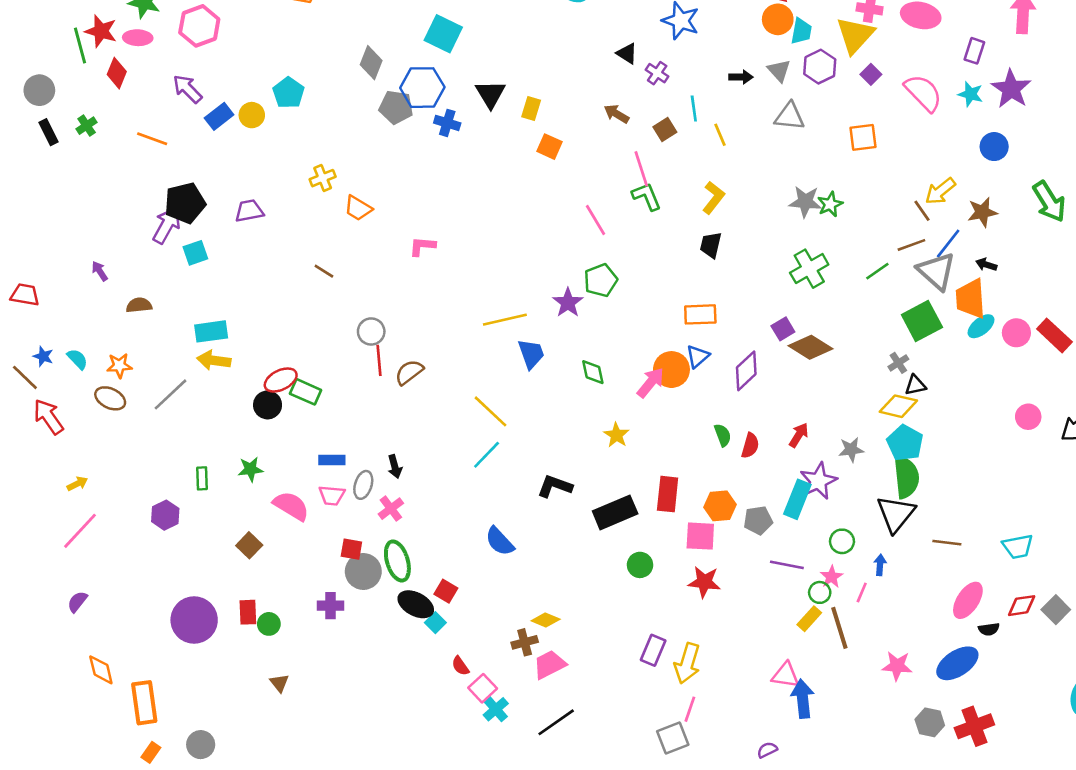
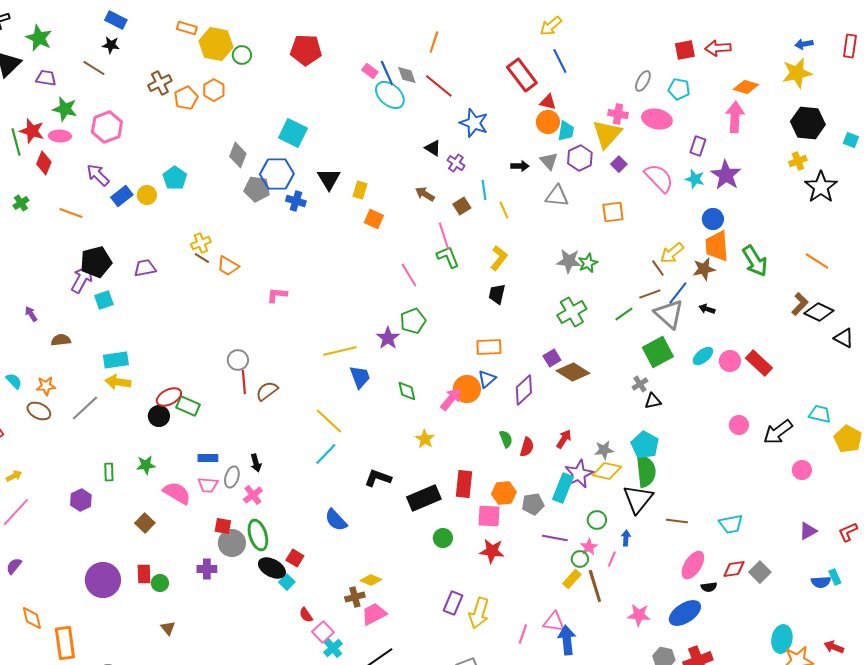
brown line: (324, 271) -> (202, 258), moved
orange trapezoid: (971, 299) -> (717, 246), moved
yellow diamond: (898, 406) -> (607, 471), moved
pink line: (690, 709) -> (523, 634), moved

